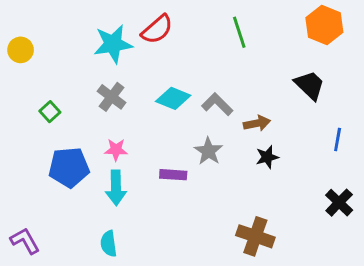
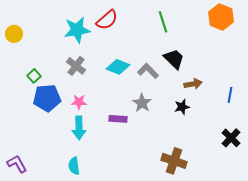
black trapezoid: (310, 85) -> (174, 59), moved
brown arrow: (257, 123) -> (193, 84), moved
blue pentagon: (69, 167) -> (47, 98), moved

